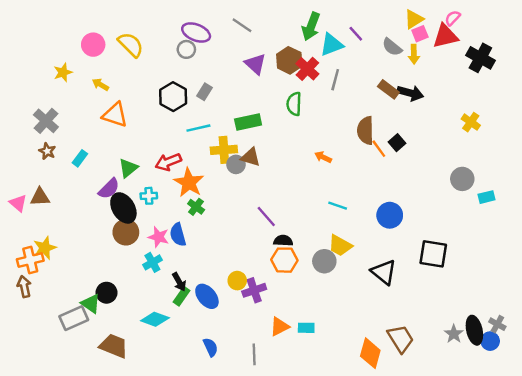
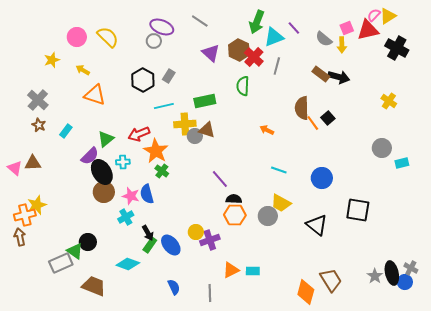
yellow triangle: (414, 19) -> (388, 16), moved

